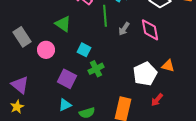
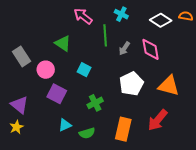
orange triangle: (168, 66) -> (169, 86), size x1.6
green cross: (96, 69) -> (95, 103), moved
white pentagon: (145, 74) -> (131, 84), moved
purple square: (67, 79) -> (57, 94), moved
red arrow: (157, 100) -> (158, 120), size x1.6

